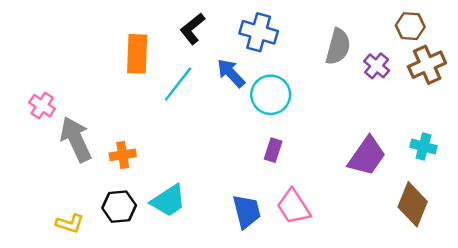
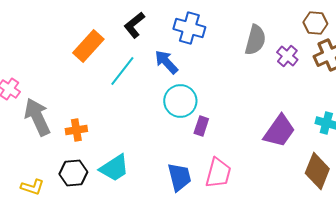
orange rectangle: (137, 54) -> (88, 46), turned 40
cyan circle: (271, 95) -> (180, 101), moved
pink trapezoid: (294, 207) -> (218, 173), turned -132

